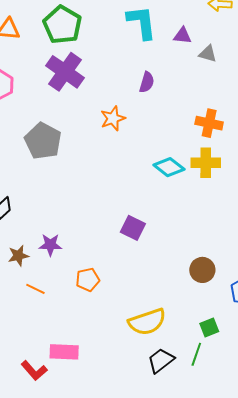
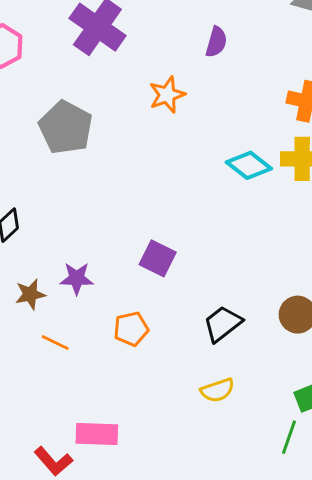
purple square: (133, 228) -> (158, 258), moved
yellow semicircle: (147, 322) -> (217, 390), size x0.6
black trapezoid: (161, 360) -> (223, 324), moved

